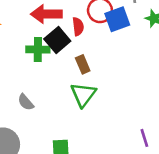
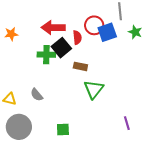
brown rectangle: (83, 64) -> (80, 66), turned -56
green triangle: (83, 95) -> (94, 89), moved

